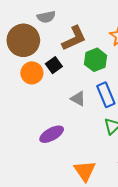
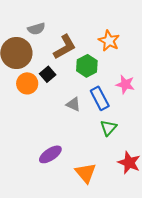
purple ellipse: (52, 134) -> (50, 154), moved

